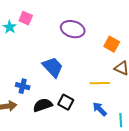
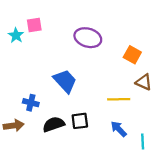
pink square: (26, 18) -> (34, 25), turned -32
black square: (66, 102) -> (80, 121), turned -35

